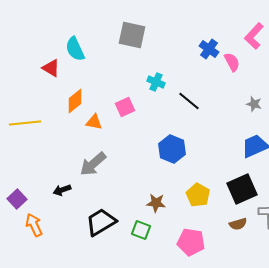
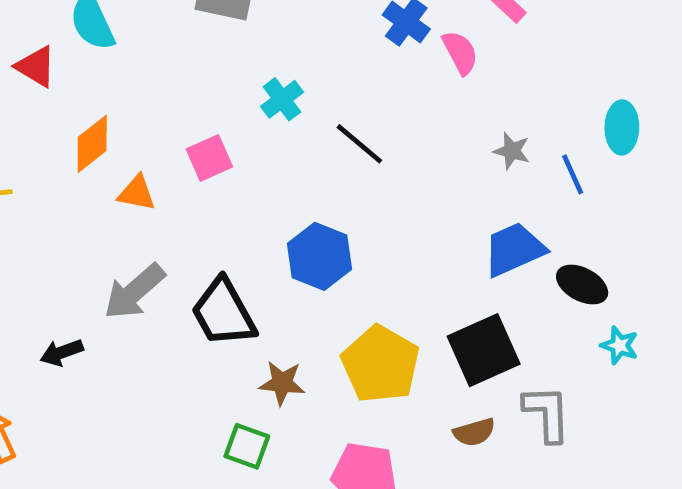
cyan cross: (156, 82) -> (282, 99), turned 30
yellow pentagon: (198, 195) -> (380, 364), size x1.4
black trapezoid: (101, 222) -> (223, 313), moved, turned -88

